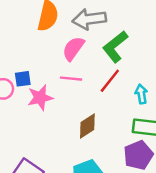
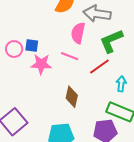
pink semicircle: (73, 49) -> (78, 33), turned -40
brown diamond: (87, 126) -> (72, 97), turned -60

